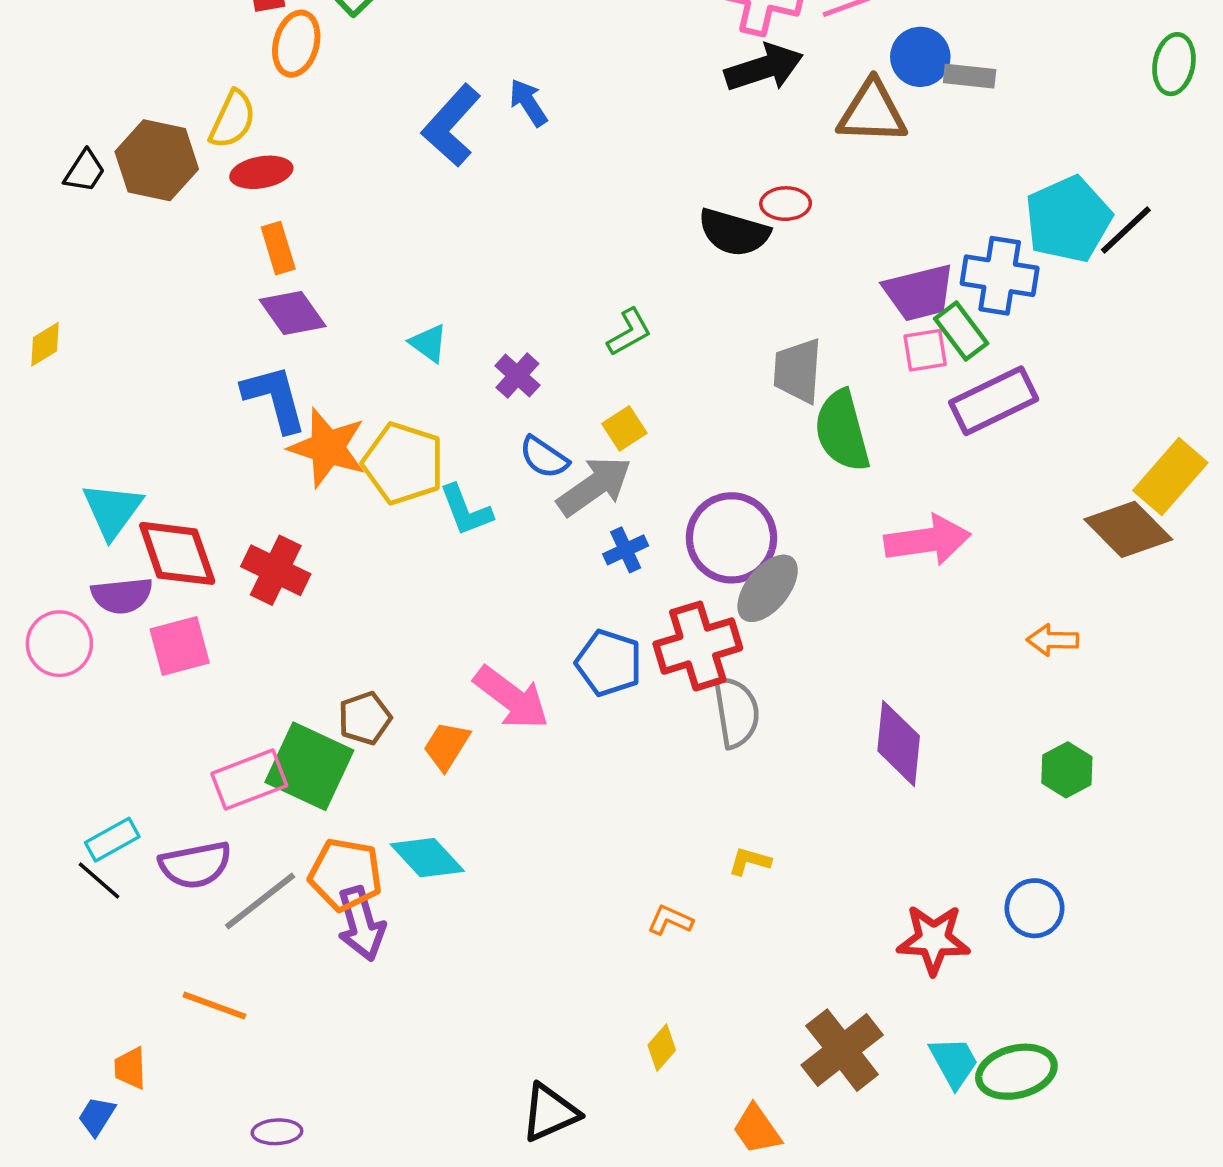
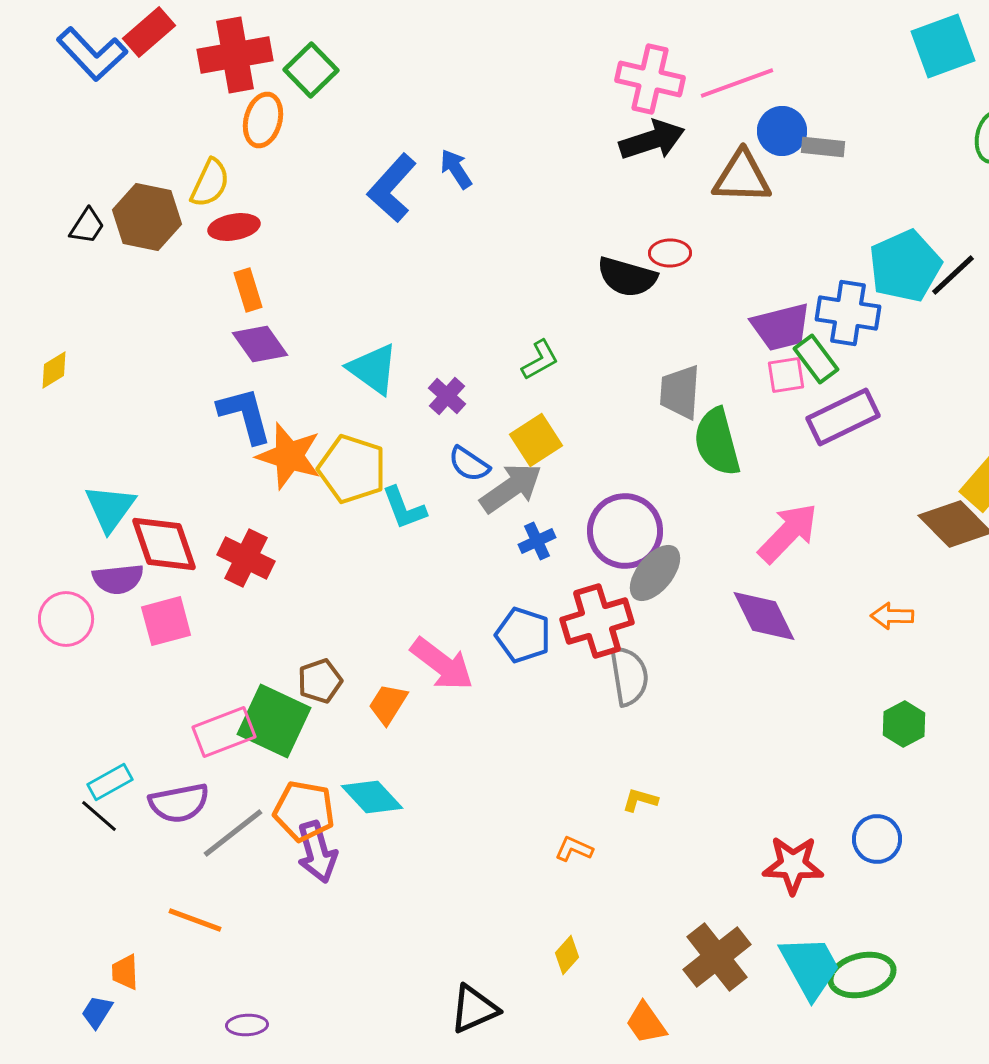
cyan triangle: (428, 343) -> (373, 369), size x1.6
yellow square: (624, 428) -> (536, 440), size x1.4
pink arrow: (927, 540) -> (788, 533), turned -38
purple diamond: (899, 743) -> (764, 616), moved, turned -32
cyan trapezoid: (954, 1062) -> (810, 967), size x1.5

